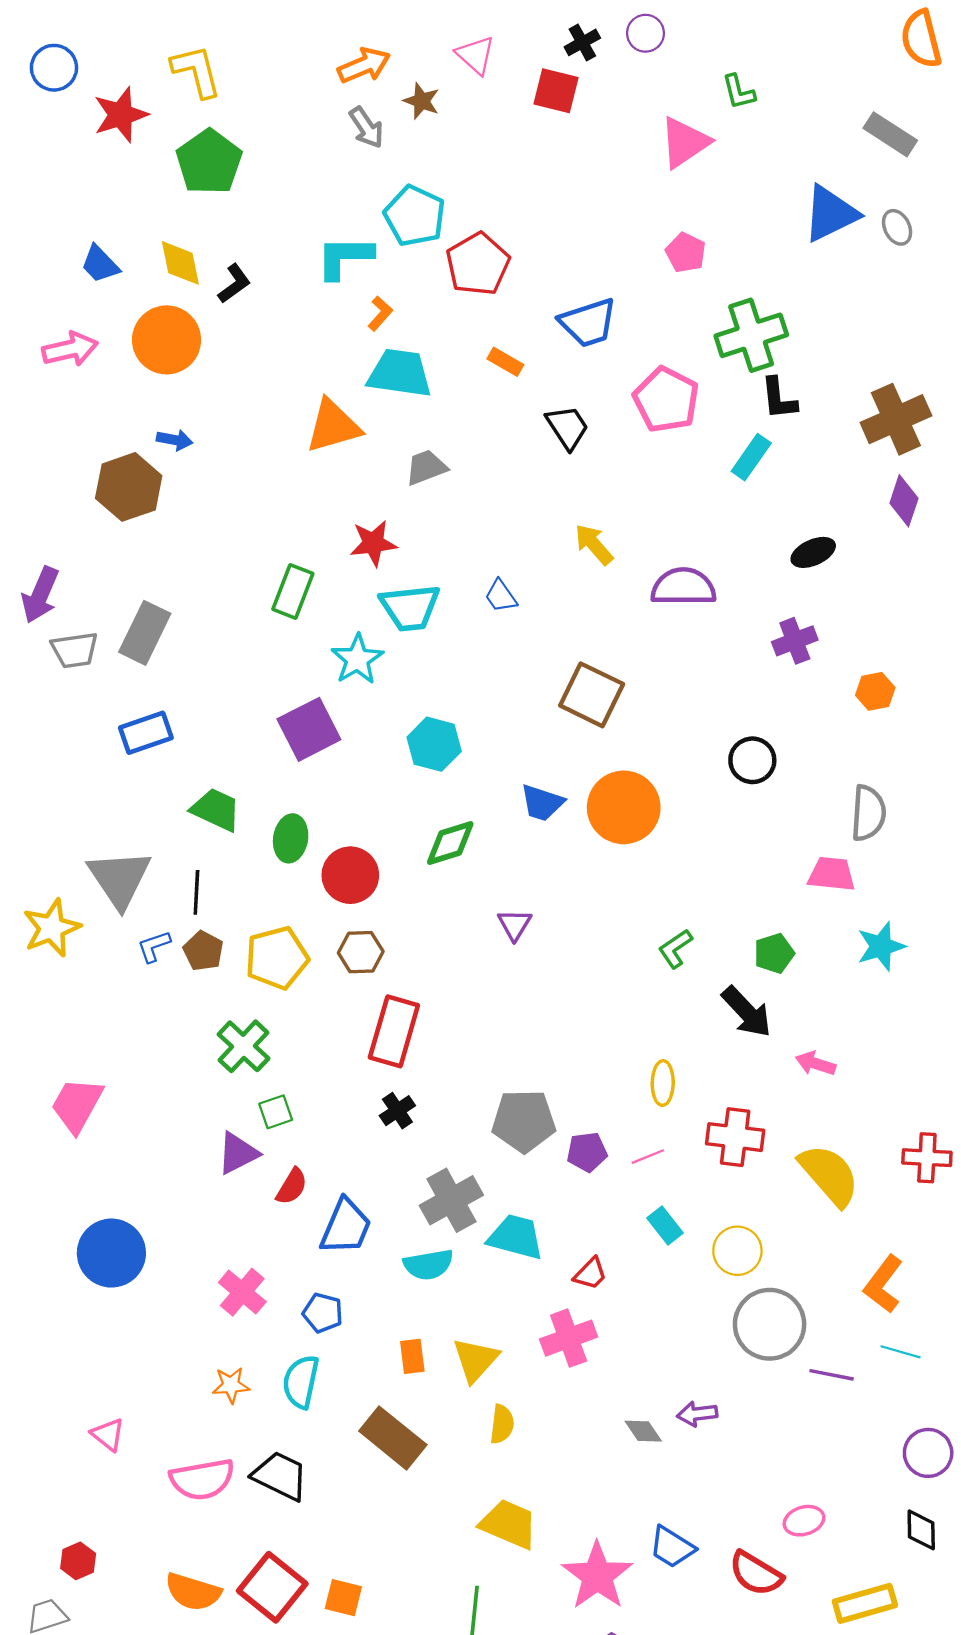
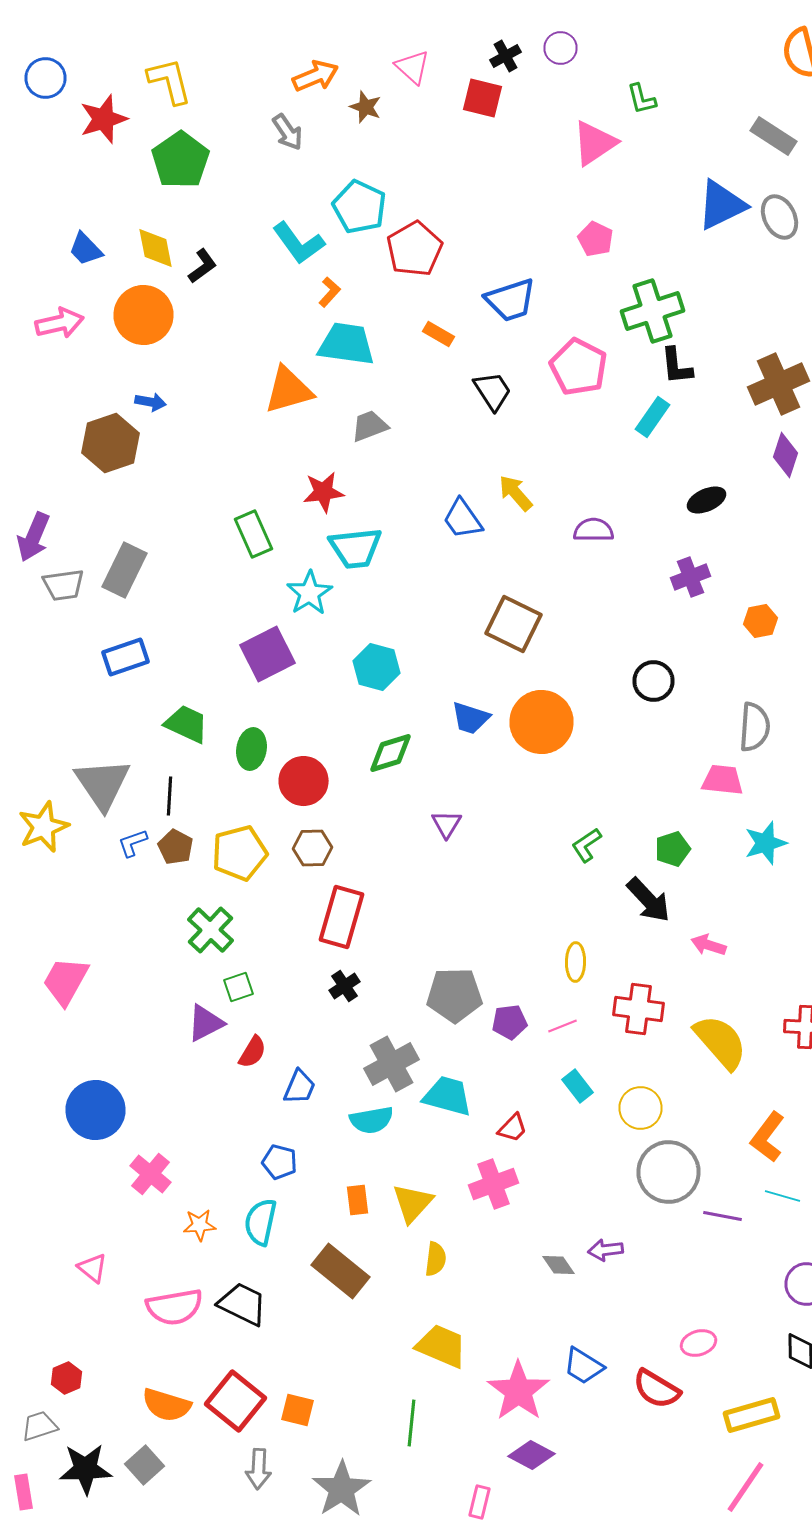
gray arrow: (366, 127) -> (288, 132), moved
gray ellipse: (897, 227) -> (780, 217), size x1.4
cyan L-shape: (345, 257) -> (298, 243), turned -126
purple semicircle: (683, 587) -> (594, 530), size x0.7
green rectangle: (293, 591) -> (254, 534), turned -45
blue trapezoid: (501, 596) -> (462, 519), moved, size x1.4
blue trapezoid: (346, 1227) -> (300, 1087), size x0.7
pink cross: (242, 1292) -> (150, 1174), moved

